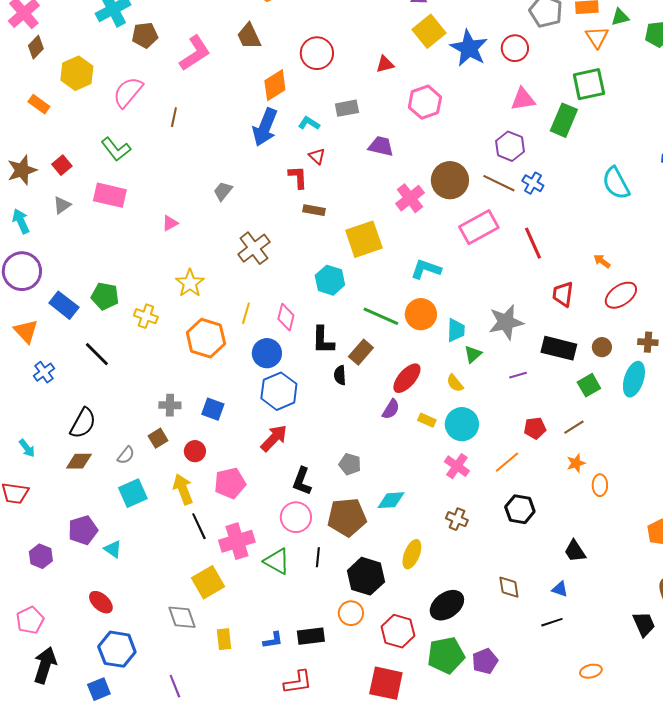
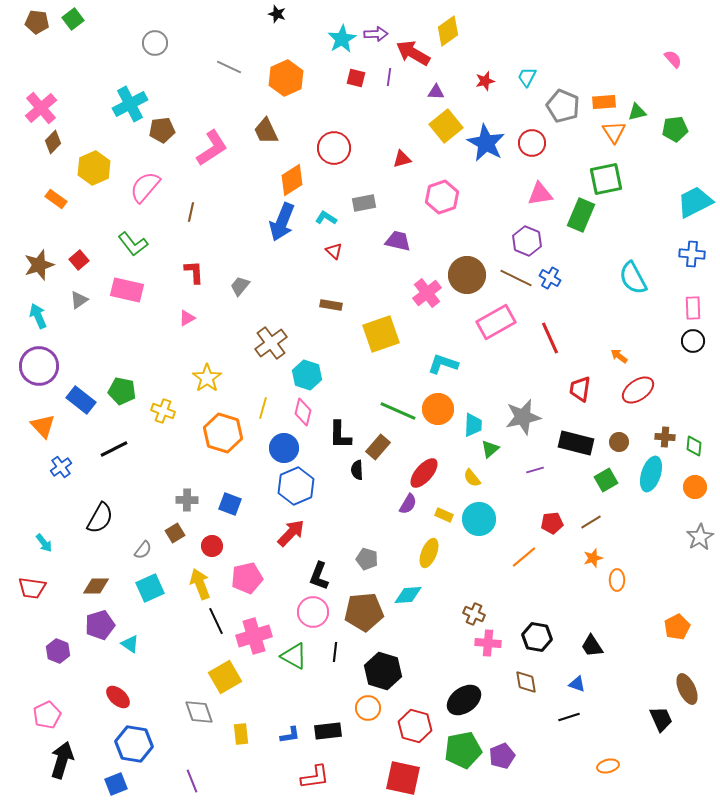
red L-shape: (298, 177) -> (194, 272), moved
cyan hexagon: (330, 280) -> (307, 375), moved
black line: (97, 354) -> (114, 449), turned -72
brown diamond: (79, 461) -> (96, 586), moved
pink cross: (457, 466) -> (488, 643), moved, turned -30
black hexagon: (520, 509) -> (537, 637), moved
yellow ellipse: (412, 554) -> (429, 553), moved

